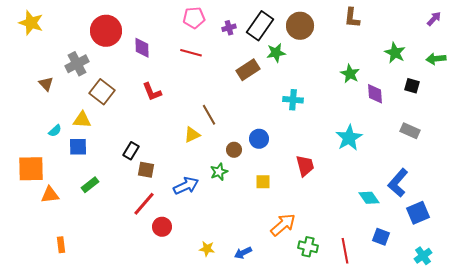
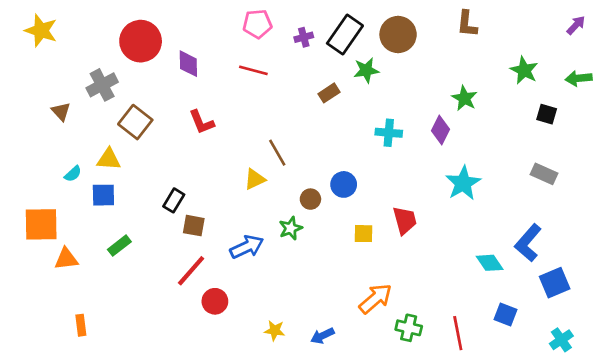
brown rectangle: (248, 70) -> (329, 93), size x0.7
purple diamond: (375, 94) -> (441, 130), moved, turned 30
yellow square: (263, 182) -> (364, 234), moved

